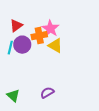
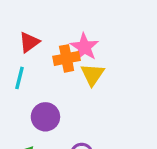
purple circle: (22, 45) -> (45, 117), moved
yellow triangle: (55, 46) -> (92, 75), turned 35

